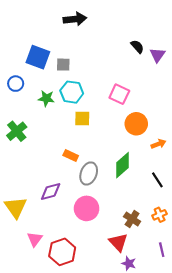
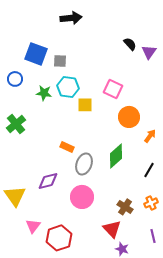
yellow square: (82, 118) -> (85, 105), moved
orange arrow: (158, 144) -> (150, 136), turned -32
black line: (157, 180) -> (149, 170), turned 63

